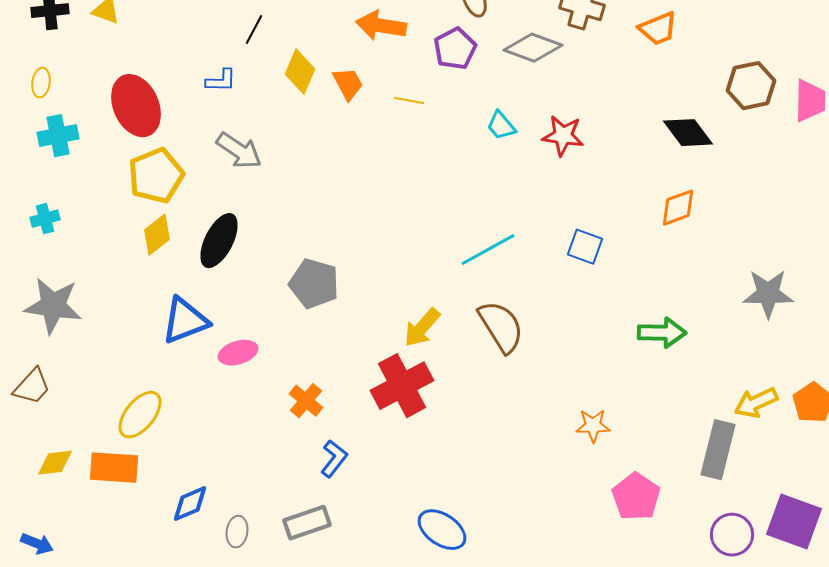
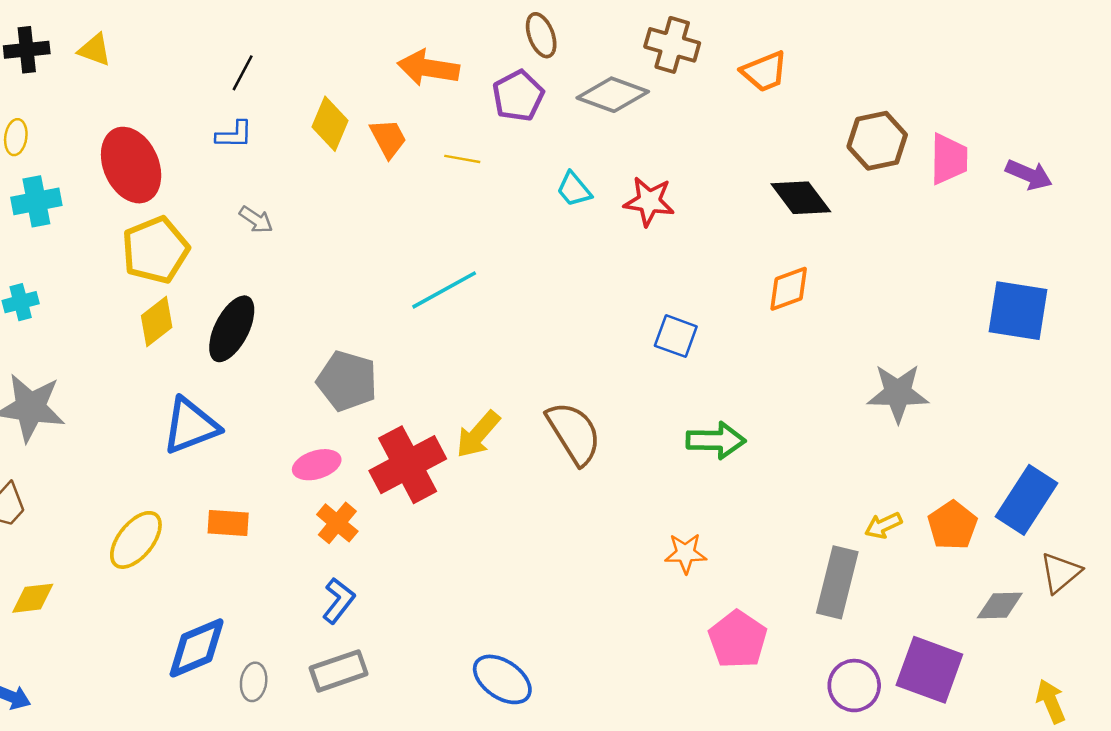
black line: (254, 30) -> (243, 73), moved
gray arrow: (239, 151) -> (256, 220), size x0.6
cyan line: (488, 250) -> (444, 290), moved
green arrow: (662, 333) -> (716, 440), moved
pink ellipse: (238, 353) -> (317, 465), moved
red cross: (402, 386) -> (408, 465), moved
yellow arrow: (756, 403) -> (883, 525), size x0.7
blue L-shape: (334, 459) -> (339, 601), moved
orange rectangle: (114, 468) -> (228, 523), moved, size x0.7
blue diamond: (190, 504) -> (197, 648), size x1.4

